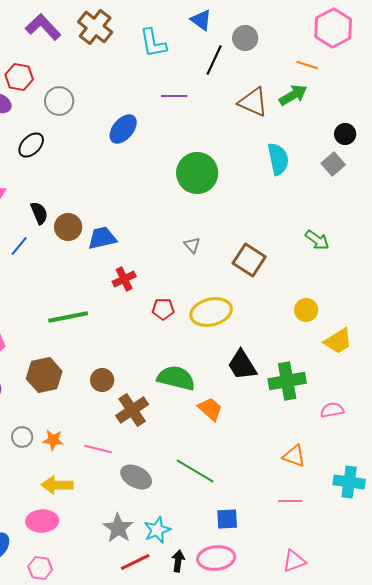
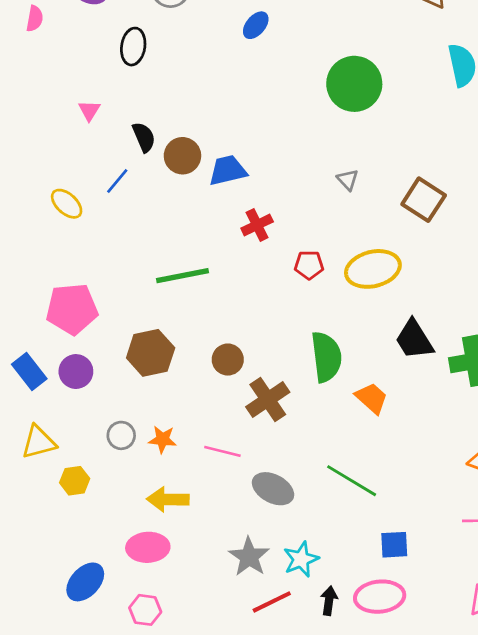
blue ellipse: (123, 129) -> (256, 25), size x0.7
black ellipse: (31, 145) -> (133, 47), turned -36
green semicircle: (176, 378) -> (326, 357), turned 69

